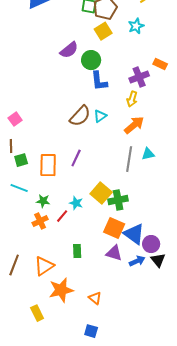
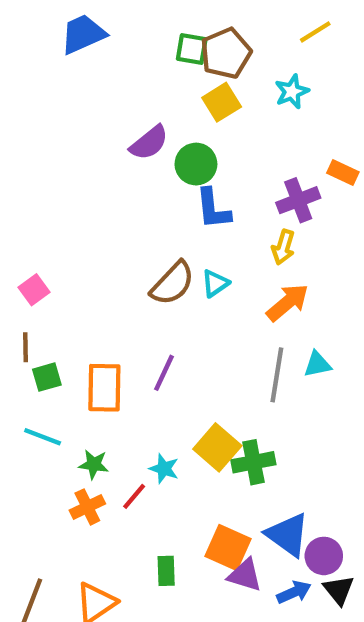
orange square: (114, 228) -> (228, 547), moved

